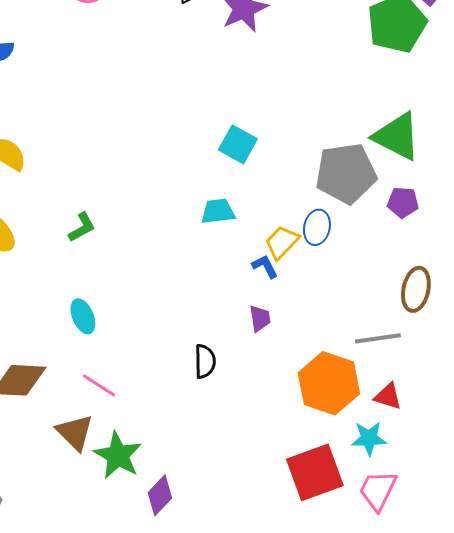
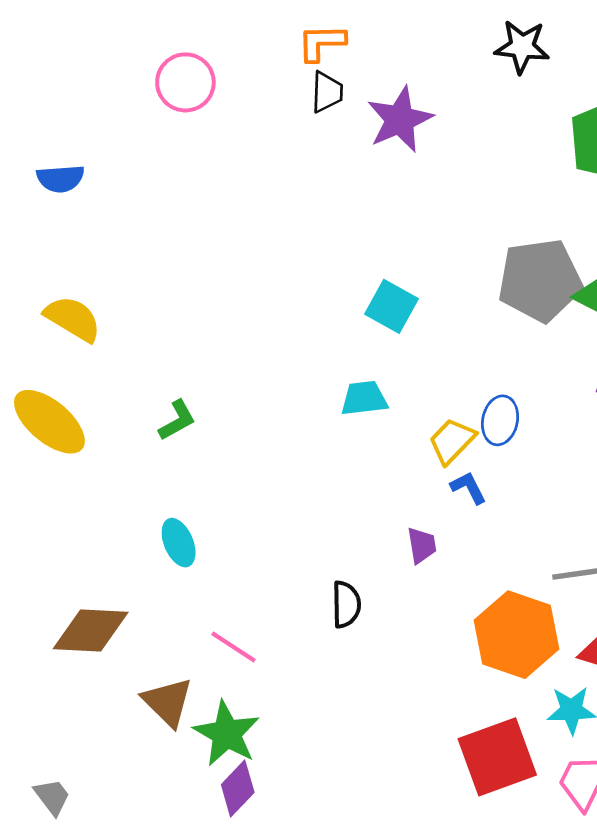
gray pentagon: (346, 173) -> (540, 280), moved
blue L-shape: (265, 266) -> (468, 488), moved
pink line: (99, 385) -> (234, 647), moved
purple diamond: (160, 495) -> (238, 788), moved

